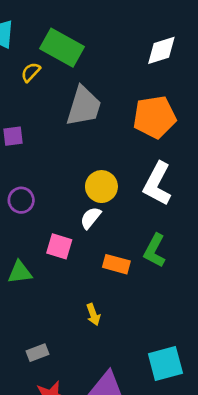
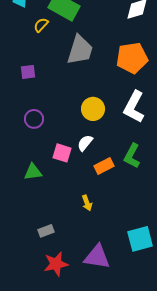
white semicircle: (91, 218) -> (85, 143), moved
orange rectangle: (116, 264) -> (104, 166), turned -42

